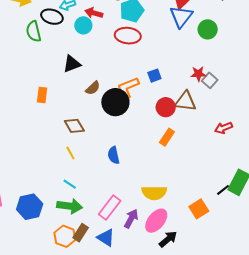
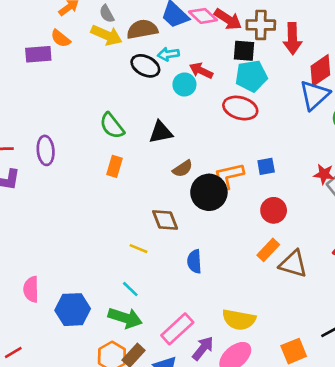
green semicircle: (34, 31) -> (112, 126), moved, turned -35
brown triangle: (185, 101) -> (293, 264), moved
brown diamond: (74, 126) -> (165, 220), moved
yellow line: (70, 153) -> (138, 249), turned -48

